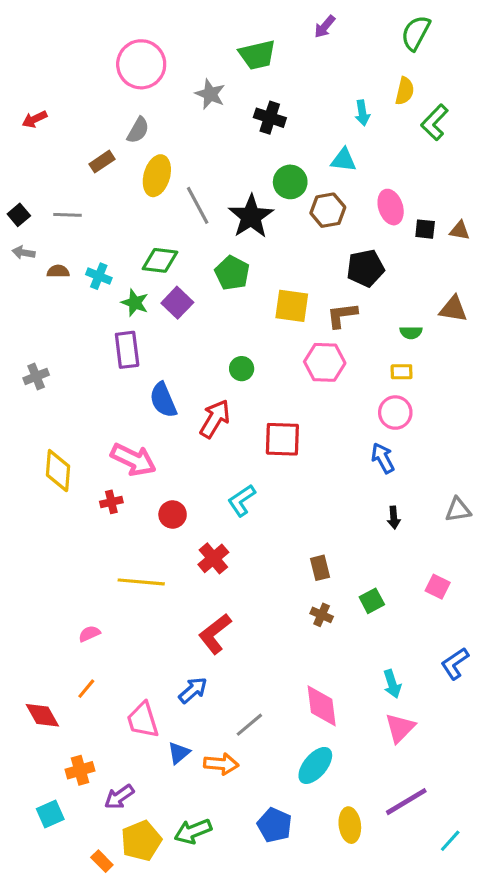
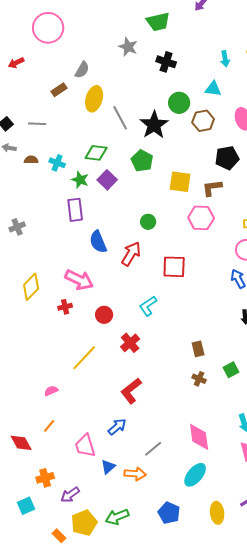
pink circle: (141, 64) -> (48, 28), moved
yellow diamond: (58, 471) -> (31, 287), turned 40
yellow line: (141, 582) -> (84, 358), turned -52

